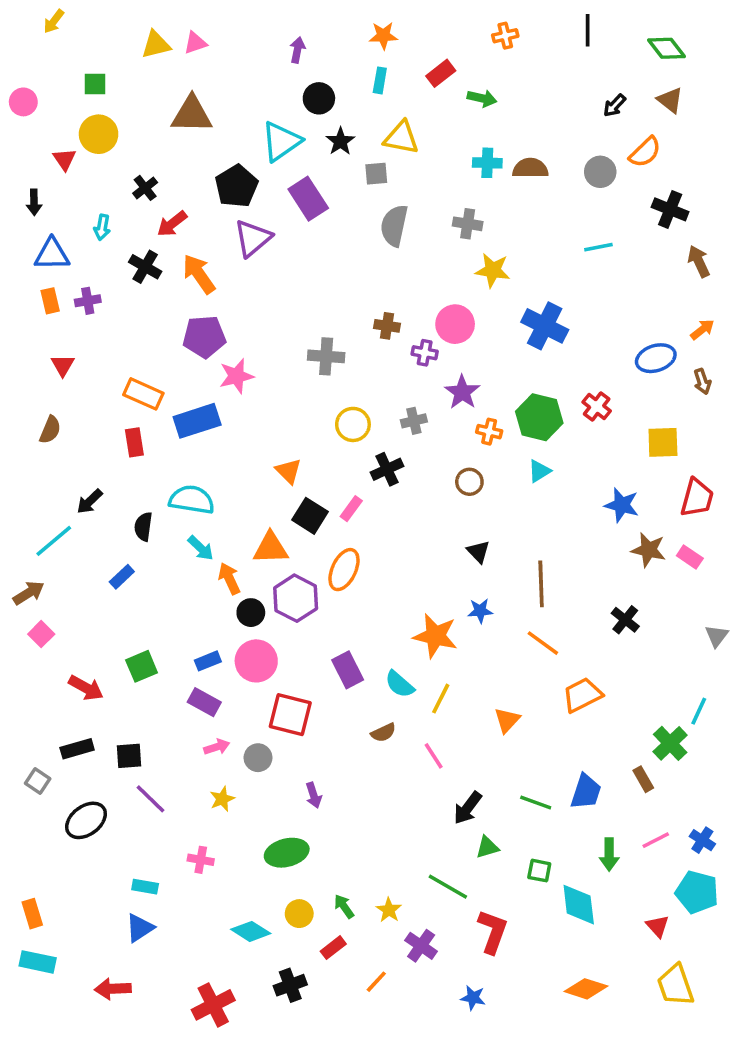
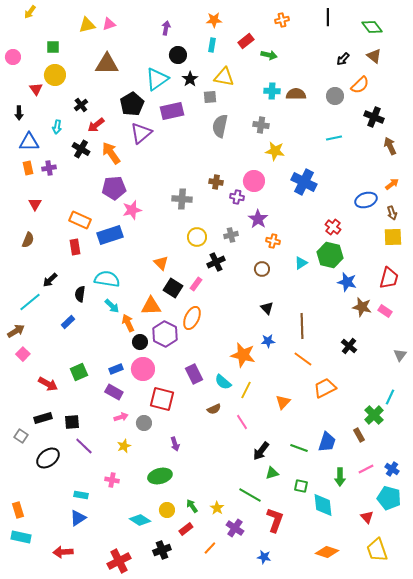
purple rectangle: (308, 199) -> (172, 111), turned -70
green hexagon: (539, 417) -> (330, 255), moved
yellow square: (663, 442) -> (393, 237), moved

